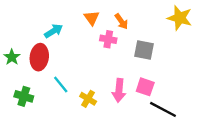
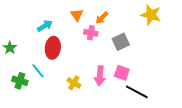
orange arrow: (121, 21) -> (102, 18), turned 80
gray square: (144, 50) -> (121, 42), turned -36
red ellipse: (39, 57) -> (53, 48), moved
cyan line: (61, 84) -> (38, 71), moved

